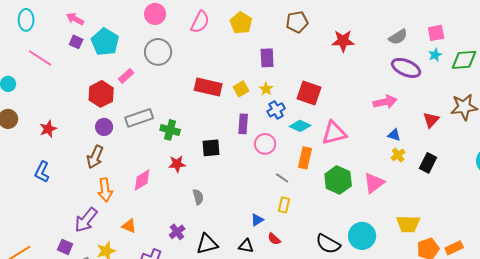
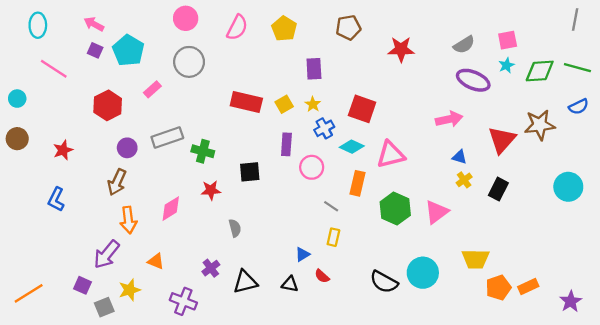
red hexagon: (101, 94) -> (108, 105), moved
red triangle: (431, 120) -> (502, 140), size x1.5

